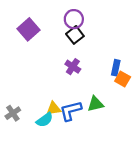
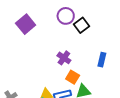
black square: (75, 35) -> (82, 25), moved
orange square: (123, 79) -> (73, 77), moved

